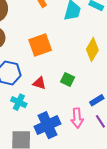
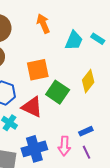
green square: (68, 79) -> (58, 92), moved, size x1.6
red triangle: (39, 83) -> (32, 107), size x1.6

